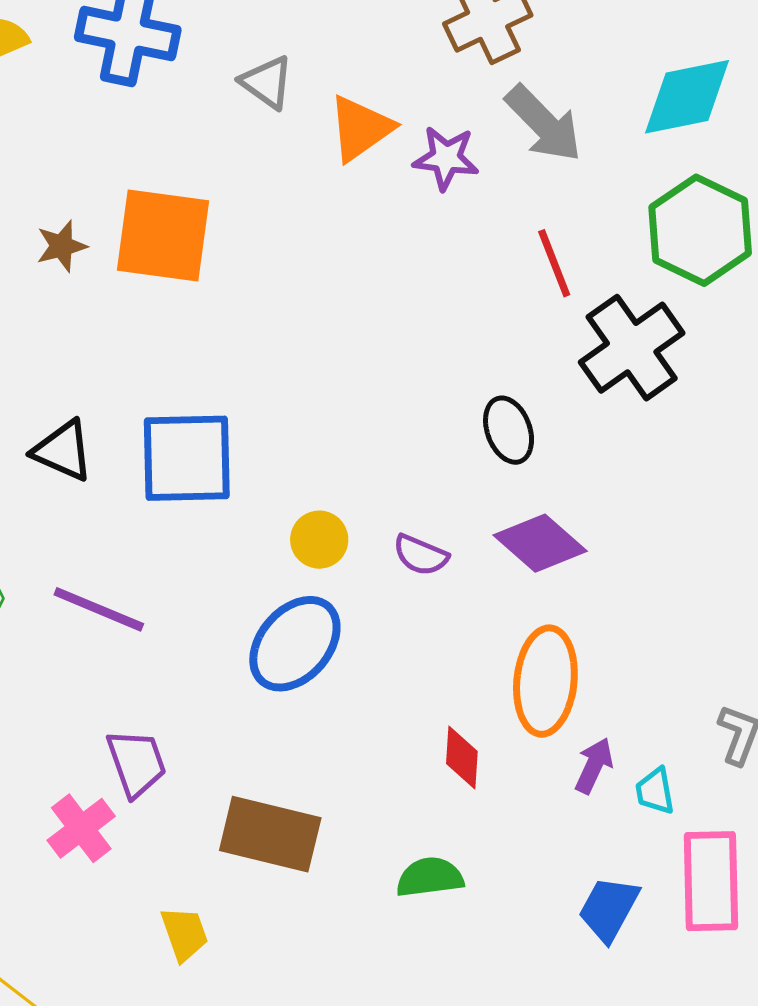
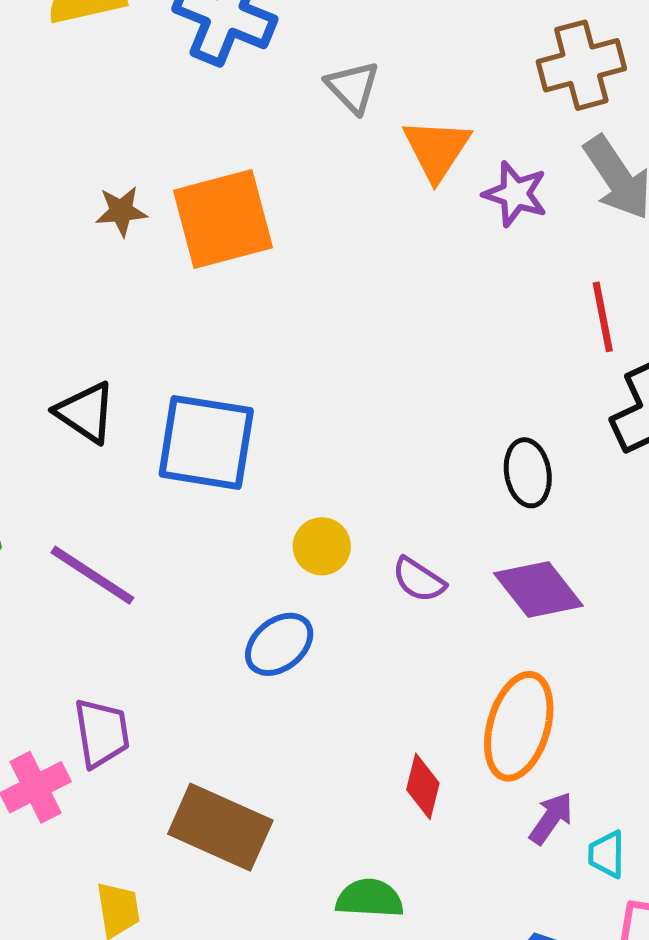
orange triangle: (360, 128) -> (437, 149), turned -32
orange square: (163, 235) -> (223, 219), turned -33
blue ellipse: (295, 644) -> (279, 644), size x0.7

